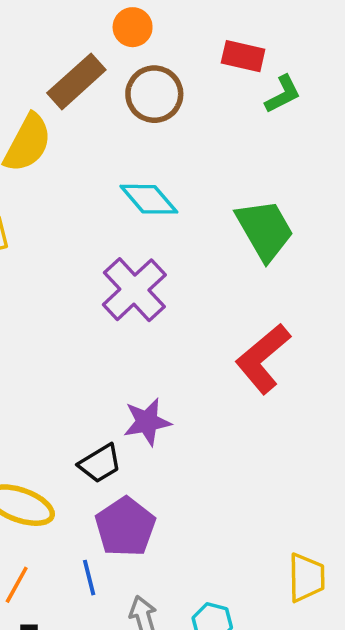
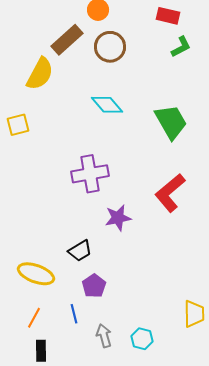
red rectangle: (243, 56) -> (168, 16), moved
purple cross: (134, 290) -> (90, 174), moved, turned 33
purple star: (147, 422) -> (118, 218), moved
purple pentagon: (125, 527) -> (94, 286), size x0.7

